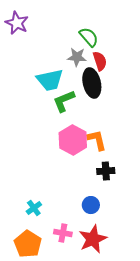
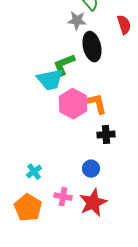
red semicircle: (100, 61) -> (124, 25), moved
cyan trapezoid: (50, 80) -> (50, 80), moved

